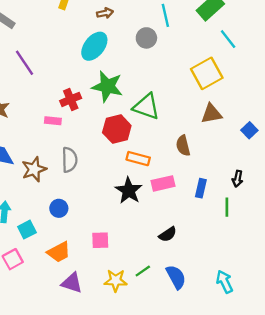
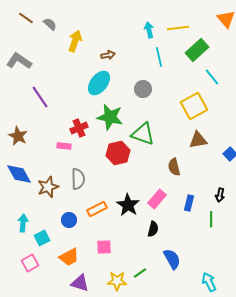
gray circle: (146, 38) -> (143, 89), moved
orange rectangle: (138, 159) -> (97, 209), moved, turned -42
pink rectangle: (163, 183) -> (157, 199), turned -36
black semicircle: (168, 234) -> (153, 229), moved, turned -42
blue semicircle: (176, 277) -> (172, 259), moved

